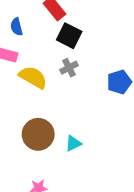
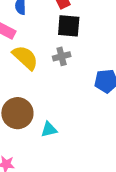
black square: (69, 36) -> (69, 26), turned -35

